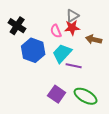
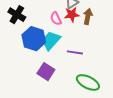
brown arrow: (94, 39) -> (88, 16), moved, turned 91
cyan trapezoid: (62, 53) -> (51, 41), moved
purple square: (57, 94) -> (46, 72), moved

